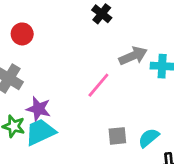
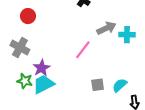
purple star: (39, 109) -> (42, 68), turned 30

